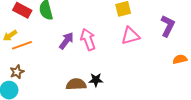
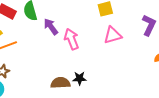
purple arrow: (66, 41) -> (51, 27), moved, turned -72

